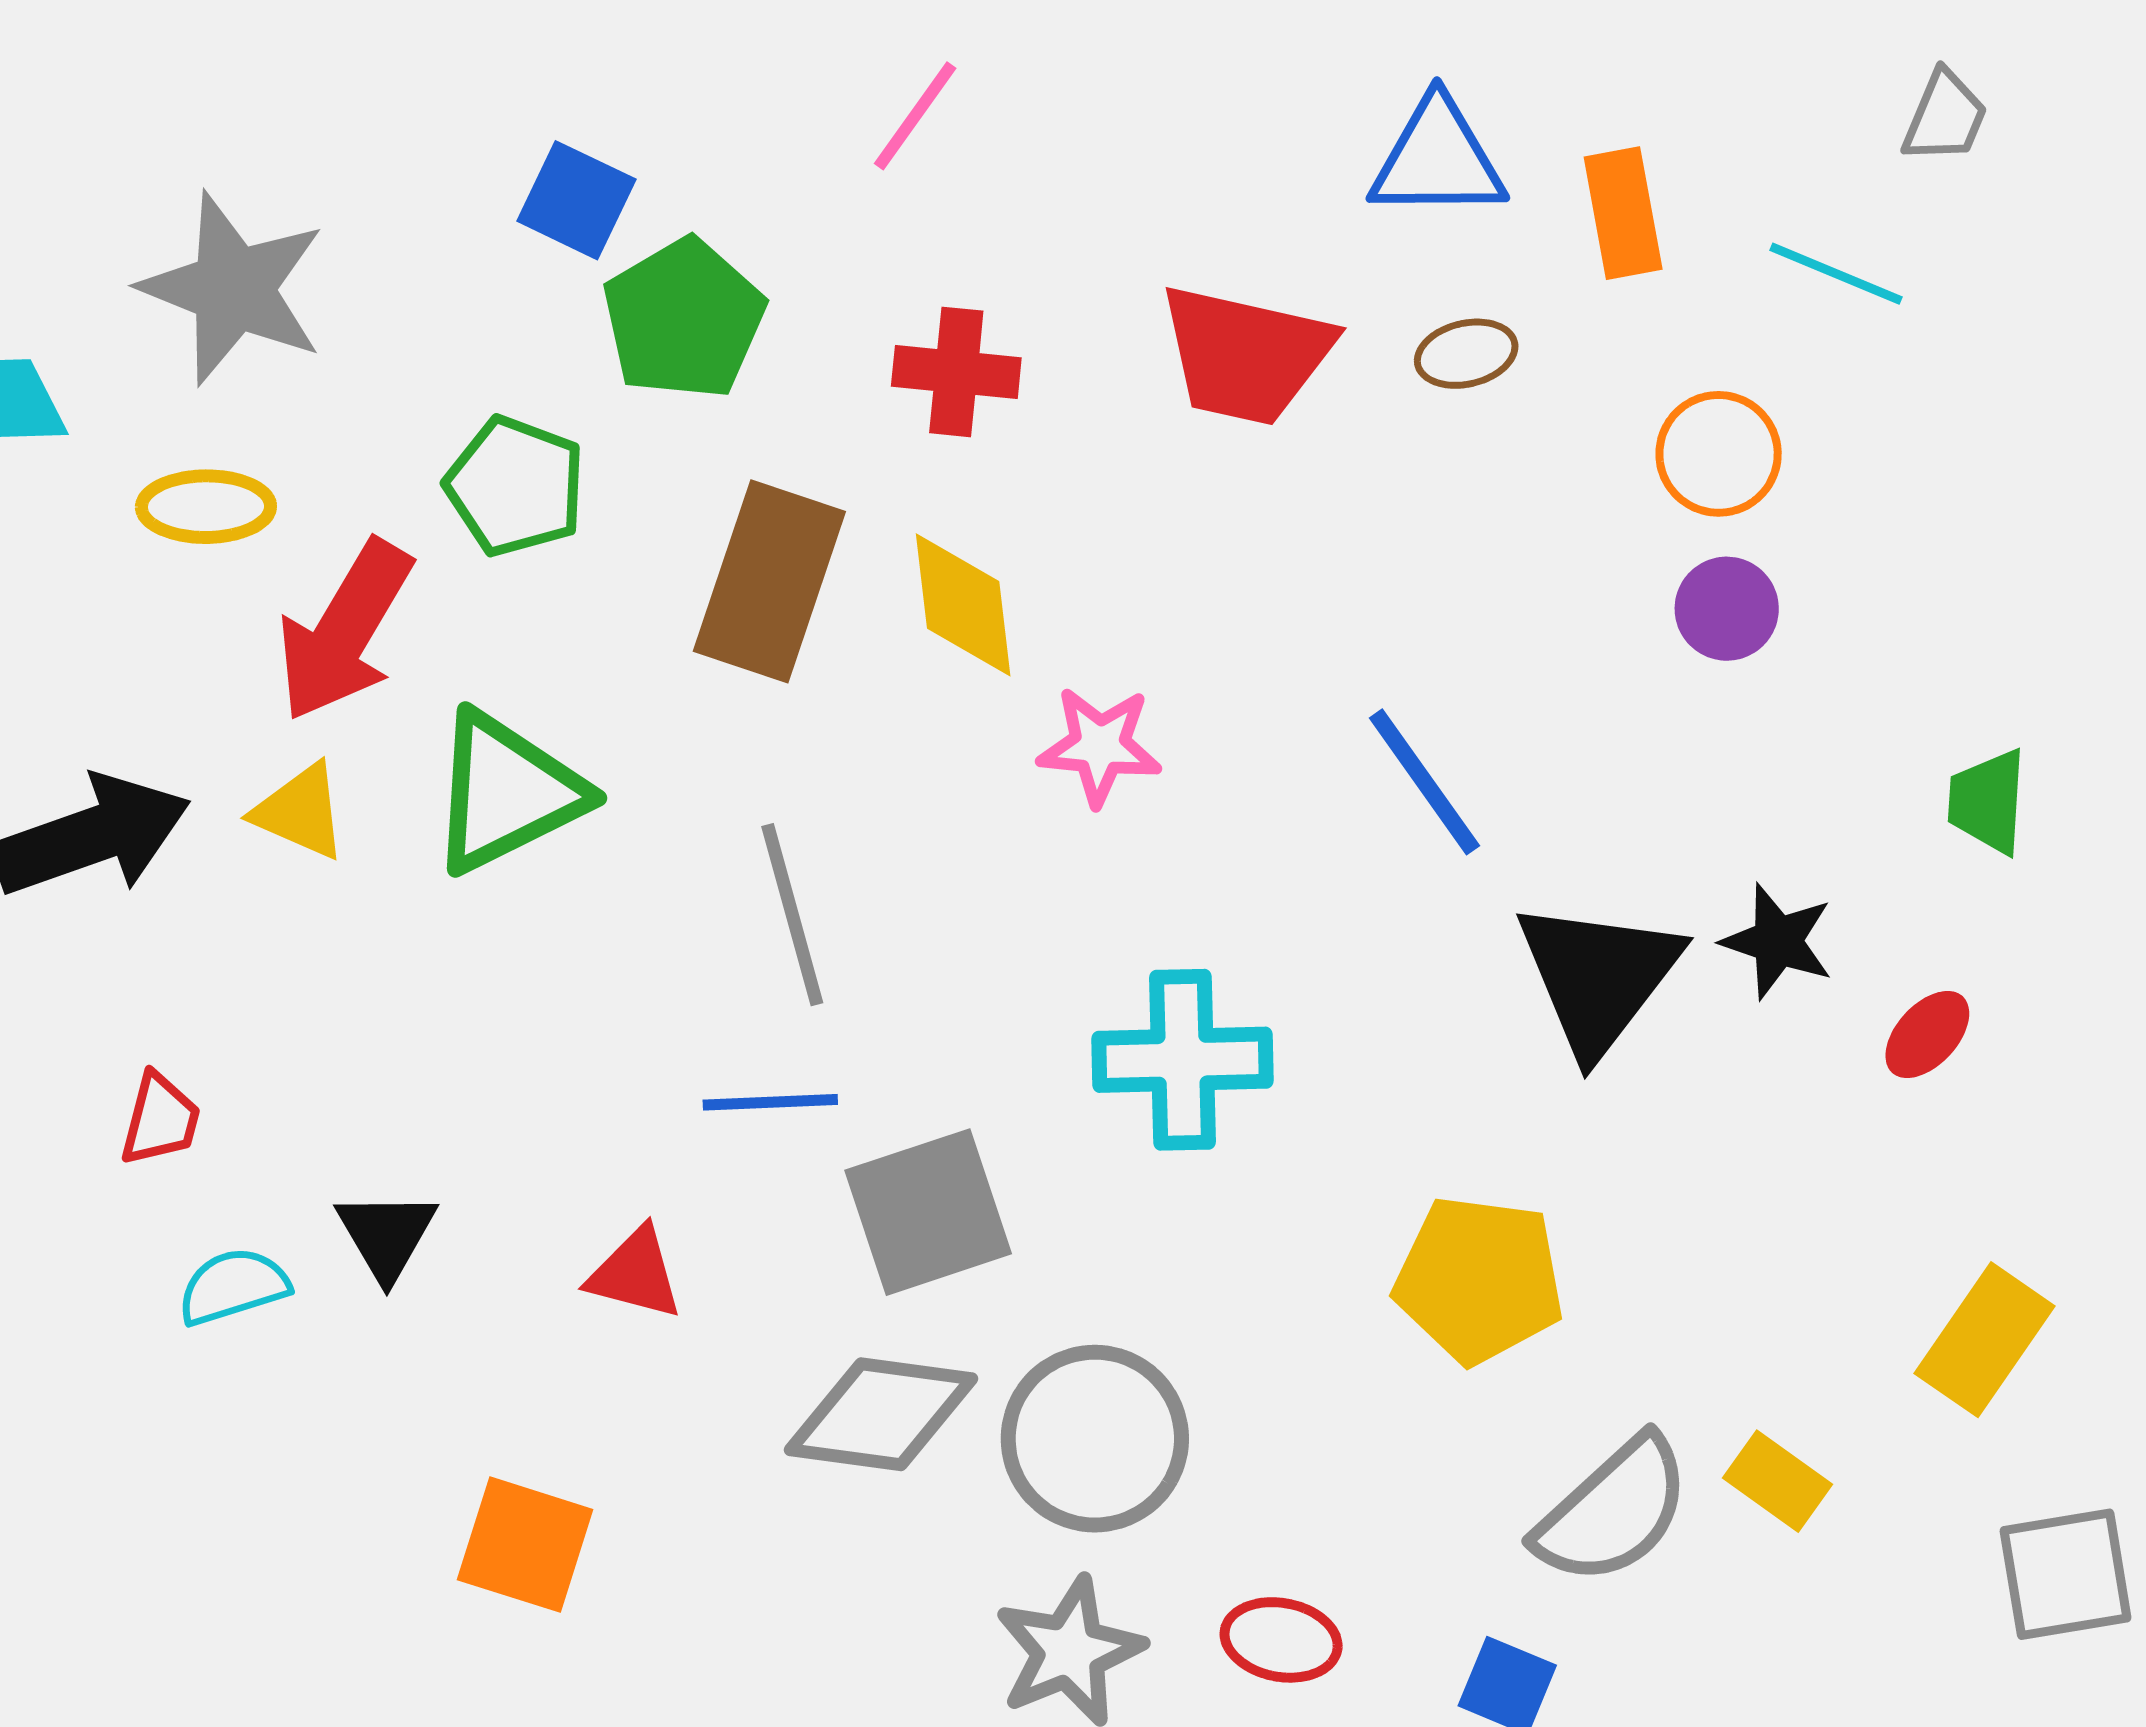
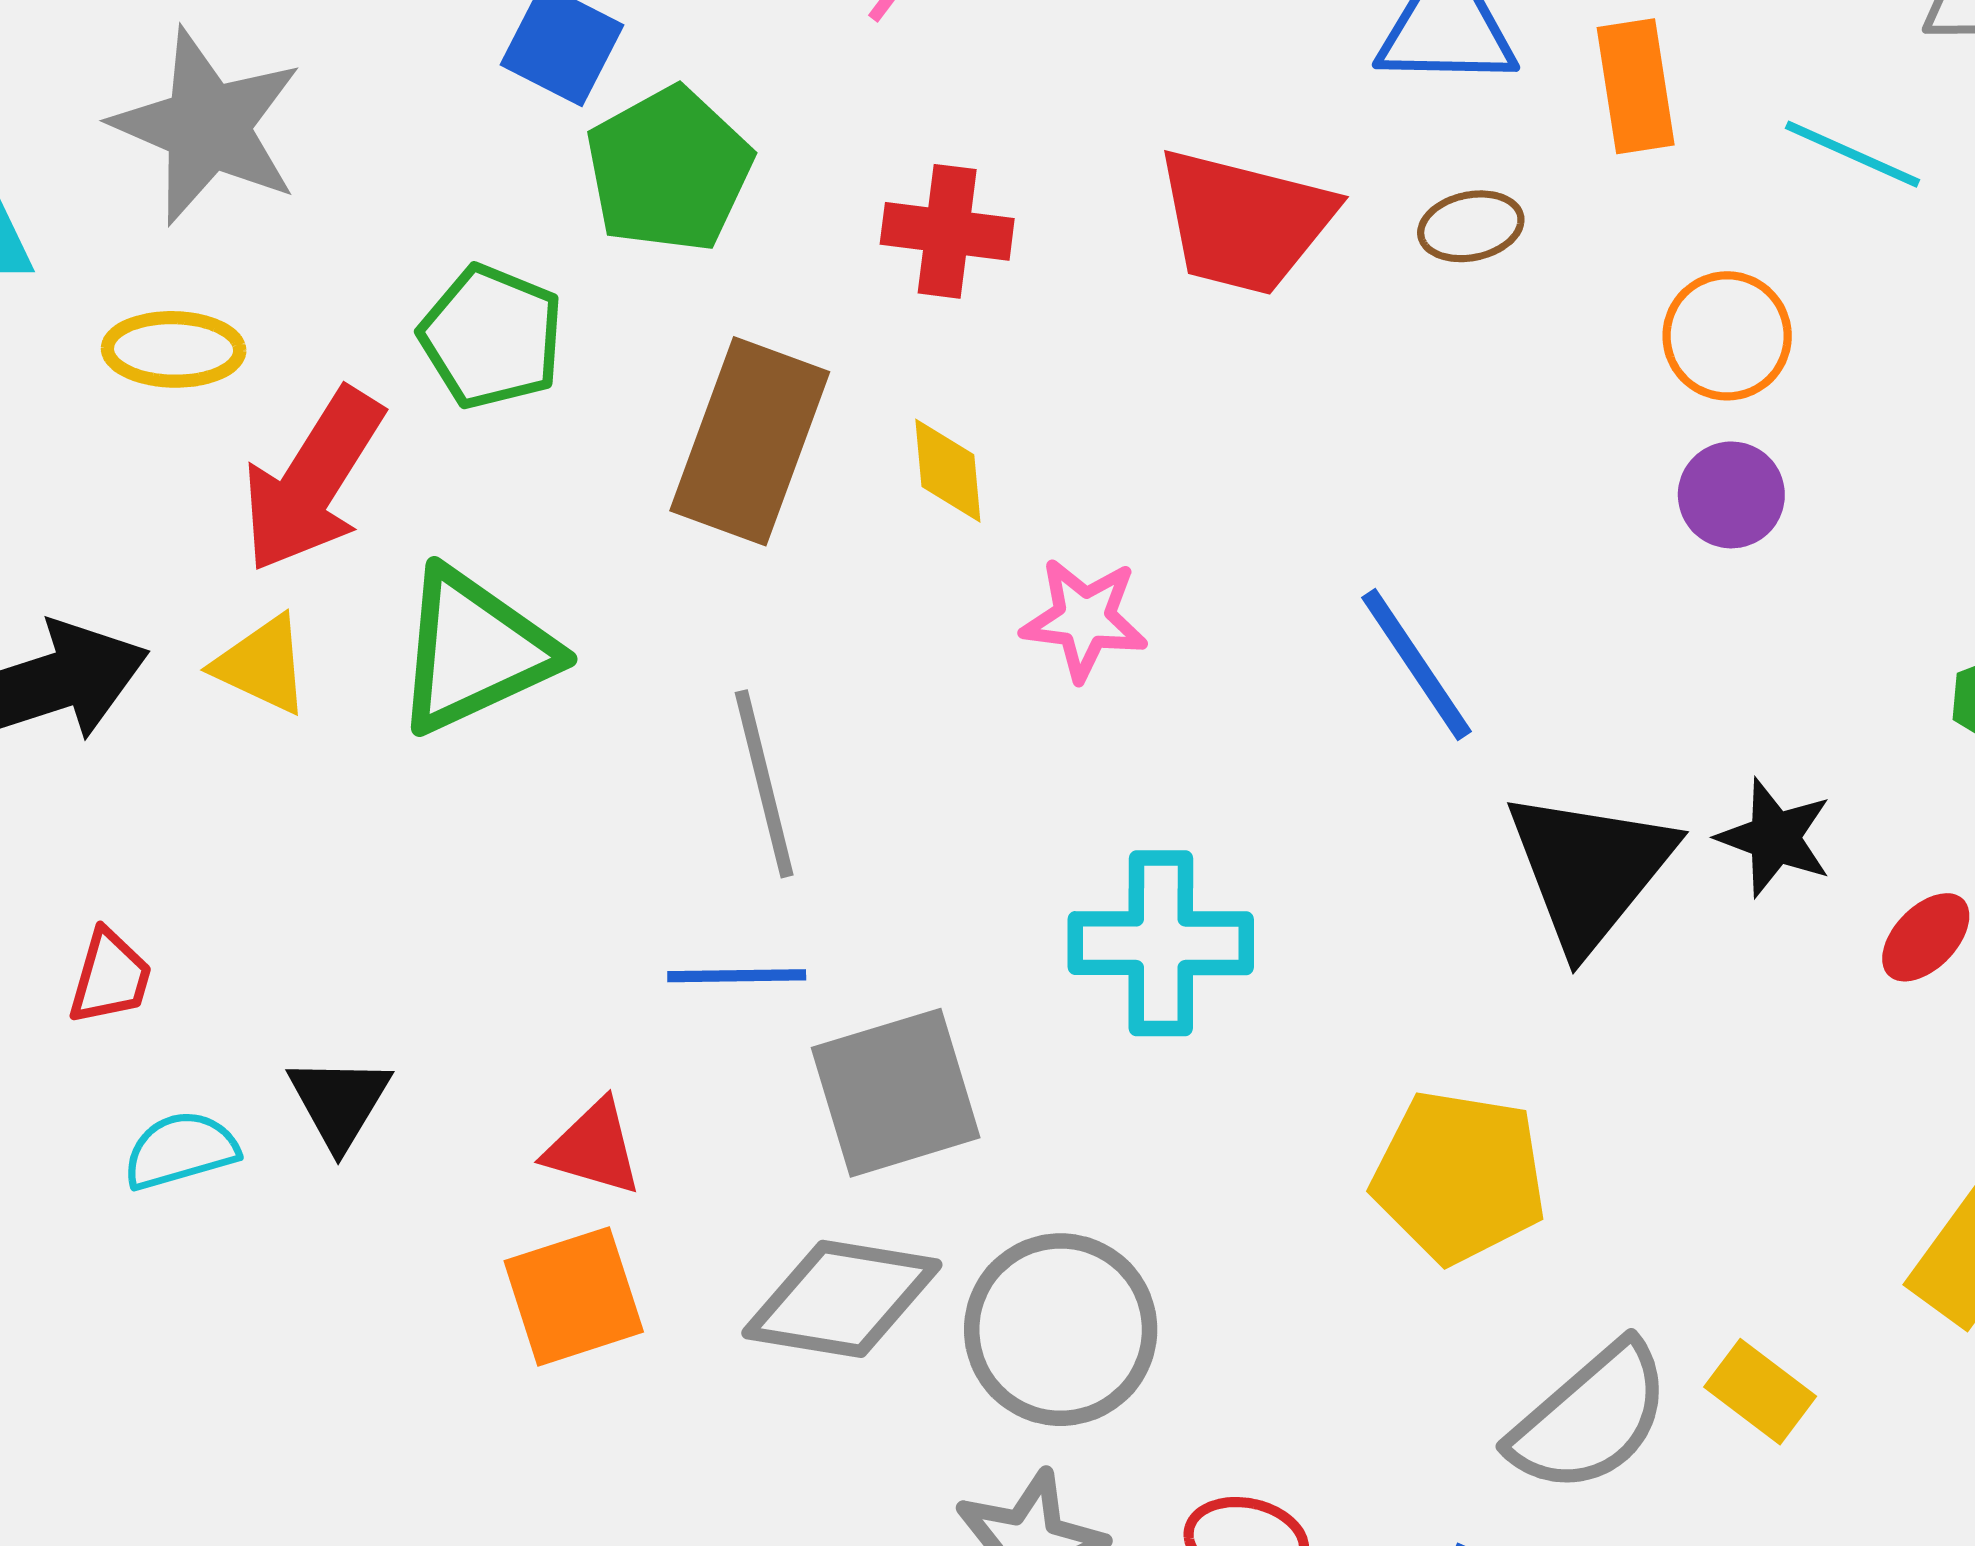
yellow diamond: (963, 605) -> (948, 471), size x0.7
orange square: (525, 1545) -> (574, 1296), moved, turned -37

